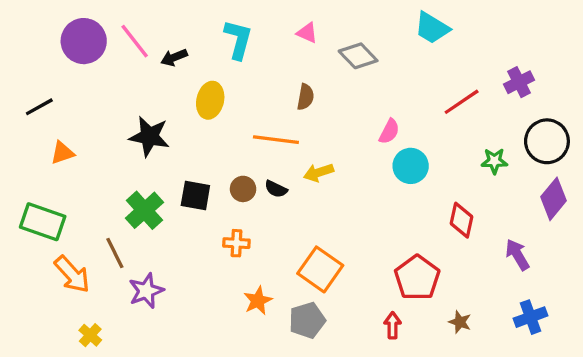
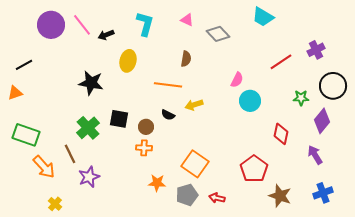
orange triangle: (62, 153) -> (15, 93), moved
brown circle: (243, 189) -> (146, 127), moved
purple diamond: (554, 199) -> (322, 121), moved
orange star: (258, 301) -> (157, 183), turned 30
brown star: (460, 322) -> (280, 196), size x1.6
red arrow: (393, 325) -> (217, 198), moved, turned -77

